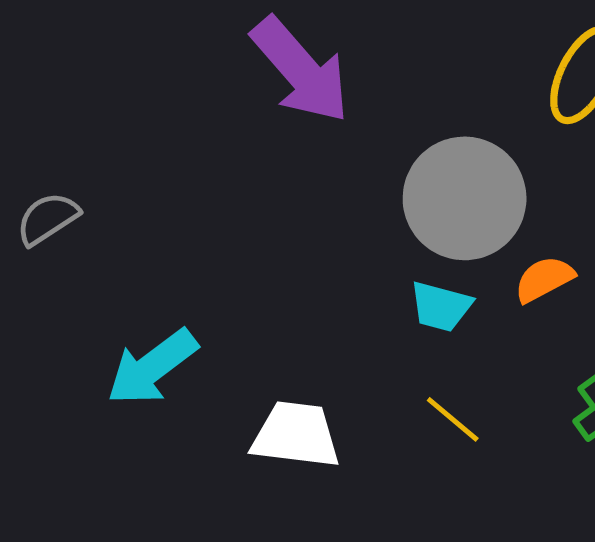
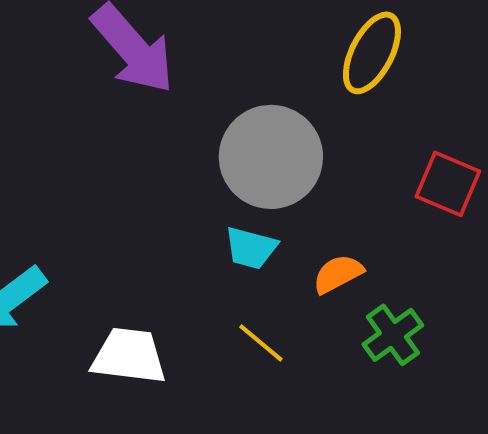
orange semicircle: (544, 279) -> (338, 274), moved

